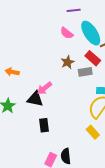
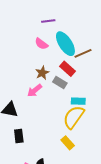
gray rectangle: (85, 72) -> (60, 82), turned 40
pink arrow: (44, 88) -> (35, 91), moved

